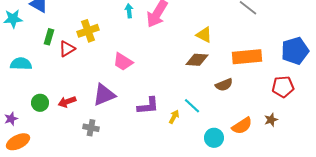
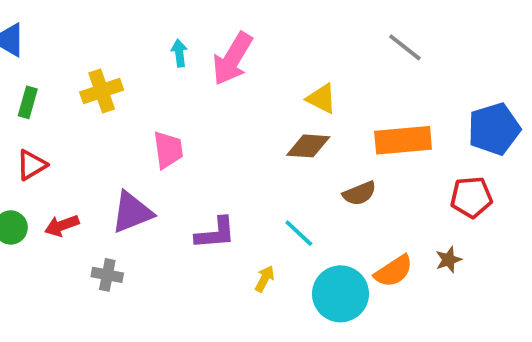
red triangle: (67, 49) -> (31, 165), moved
pink trapezoid: (123, 62) -> (168, 150), turned -130
yellow arrow: (174, 117) -> (265, 279), moved
cyan circle: (214, 138) -> (340, 294), size x1.5

